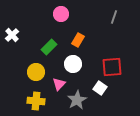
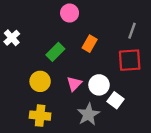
gray line: (114, 17) -> (132, 31), moved
white circle: (73, 64) -> (99, 85), moved
red square: (112, 67) -> (130, 60), moved
pink triangle: (59, 84) -> (74, 84), moved

